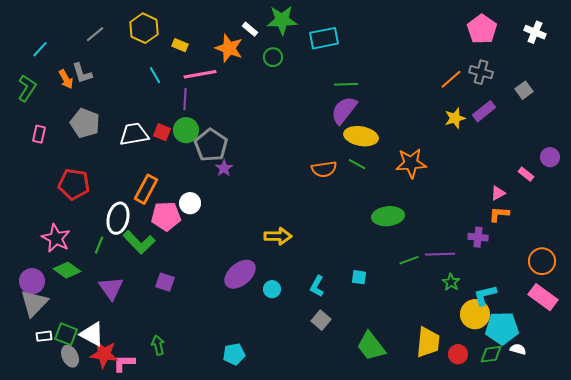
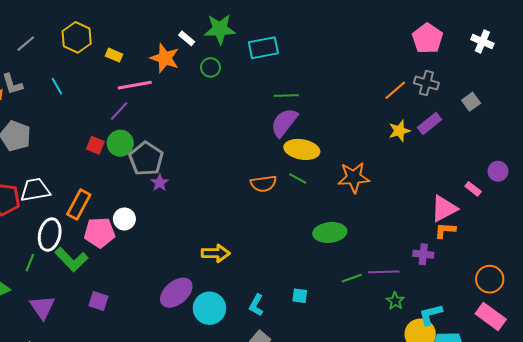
cyan line: (155, 75) -> (57, 86), moved
purple line: (185, 99) -> (119, 111), turned 40
white trapezoid: (134, 134) -> (35, 190), moved
pink triangle: (498, 193) -> (444, 209), size x1.8
cyan circle: (272, 289) -> (209, 308), size x1.8

